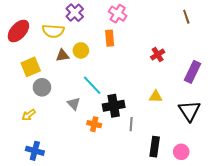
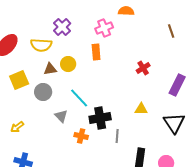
pink cross: (118, 14) -> (104, 28), turned 36
gray circle: (42, 87) -> (43, 92), moved

